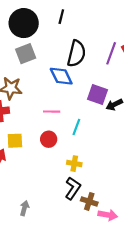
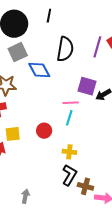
blue diamond: (61, 76) -> (39, 70), moved
pink line: (52, 112) -> (71, 103), moved

